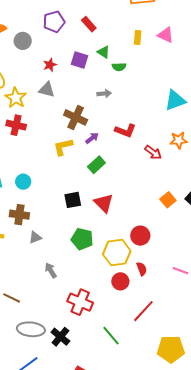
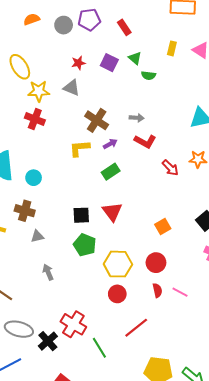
gray circle: (23, 41) -> (64, 25), moved
gray arrow: (104, 94) -> (137, 118), moved
yellow star: (16, 98) -> (39, 91), turned 30
black square: (73, 200) -> (81, 215), moved
orange square: (168, 200) -> (163, 227), moved
red circle: (140, 236) -> (156, 263), moved
red semicircle: (142, 269) -> (157, 290), moved
red cross: (80, 302) -> (73, 324), moved

